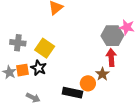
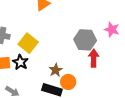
gray hexagon: (112, 36) -> (85, 40), moved
brown star: (102, 74) -> (56, 70), moved

